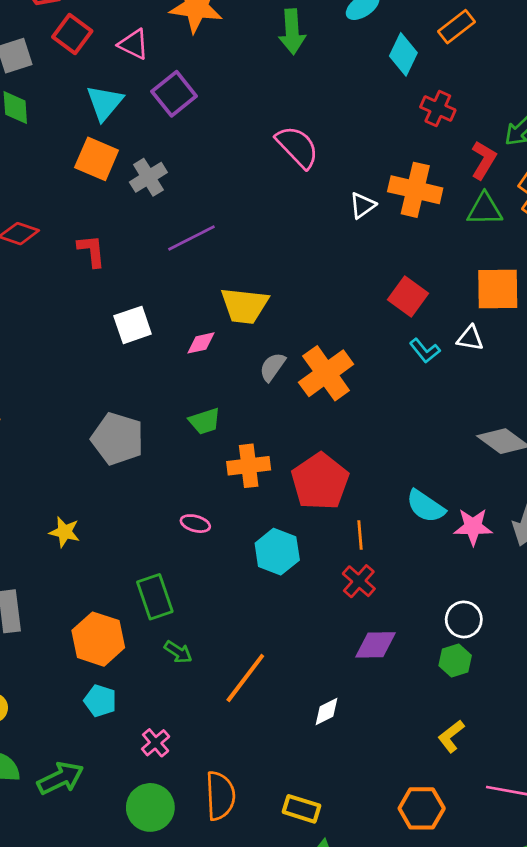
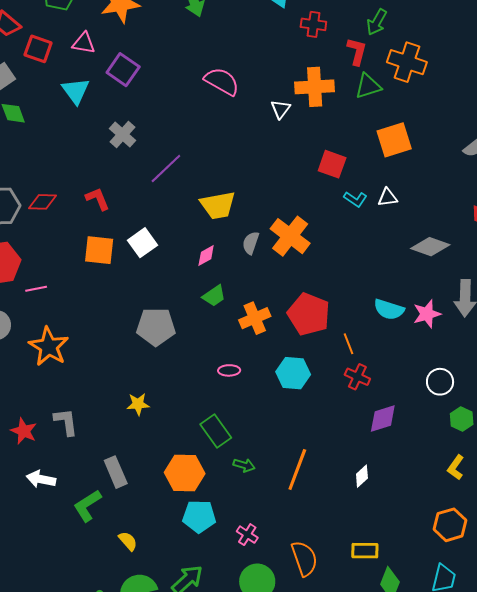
orange square: (97, 159) -> (99, 250), moved
white triangle: (470, 338) -> (388, 197), moved
pink diamond: (201, 343) -> (206, 256), moved
green hexagon: (455, 660) -> (462, 419), moved
cyan pentagon: (100, 701) -> (199, 516), size x1.4

